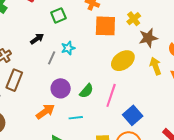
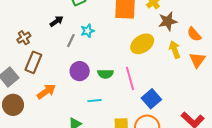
green semicircle: (86, 91) -> (105, 74), turned 49
pink line: (111, 95) -> (130, 78), turned -35
orange arrow: (45, 112) -> (46, 92), moved

